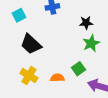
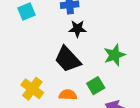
black star: (86, 23) -> (77, 29), moved
black trapezoid: (31, 44) -> (68, 59), moved

